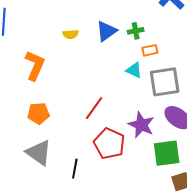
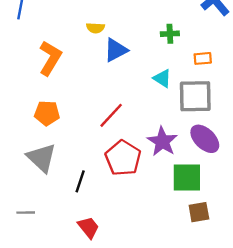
blue triangle: (106, 31) -> (116, 50), moved
orange rectangle: (150, 50) -> (203, 58), moved

